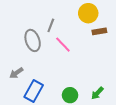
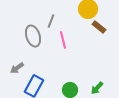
brown rectangle: (99, 31) -> (99, 27), turned 48
pink line: (63, 45) -> (63, 40), turned 30

